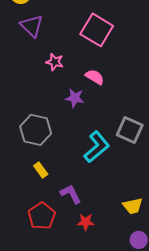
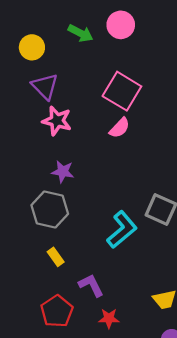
pink star: (55, 62) -> (57, 121), moved, size x1.4
pink semicircle: (95, 77) -> (120, 128), moved, turned 102
purple star: (75, 98) -> (63, 172), moved

